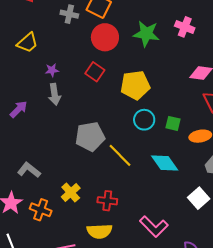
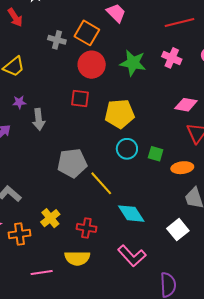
purple star: (52, 70) -> (19, 102), moved
red square: (95, 72) -> (80, 99), turned -30
cyan diamond: (165, 163) -> (131, 214), moved
orange cross: (41, 210) -> (19, 234), turned -30

